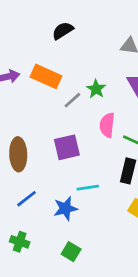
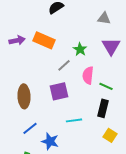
gray line: (72, 100) -> (64, 65), moved
blue star: (65, 208) -> (50, 141), moved, turned 30

